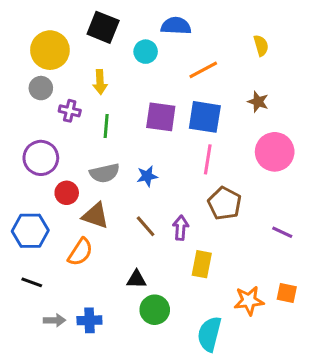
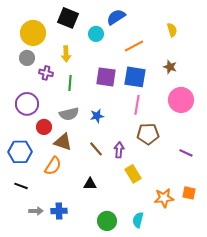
blue semicircle: (176, 26) -> (116, 17), turned -36
brown pentagon: (225, 203) -> (148, 134), turned -30
yellow rectangle: (202, 264) -> (133, 174), turned -42
green circle: (155, 310) -> (107, 221), moved
cyan semicircle: (209, 334) -> (138, 220), size x0.7

